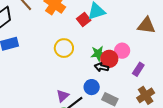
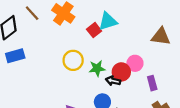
green star: (98, 54) -> (97, 68), moved
purple rectangle: (138, 69) -> (152, 83), turned -48

